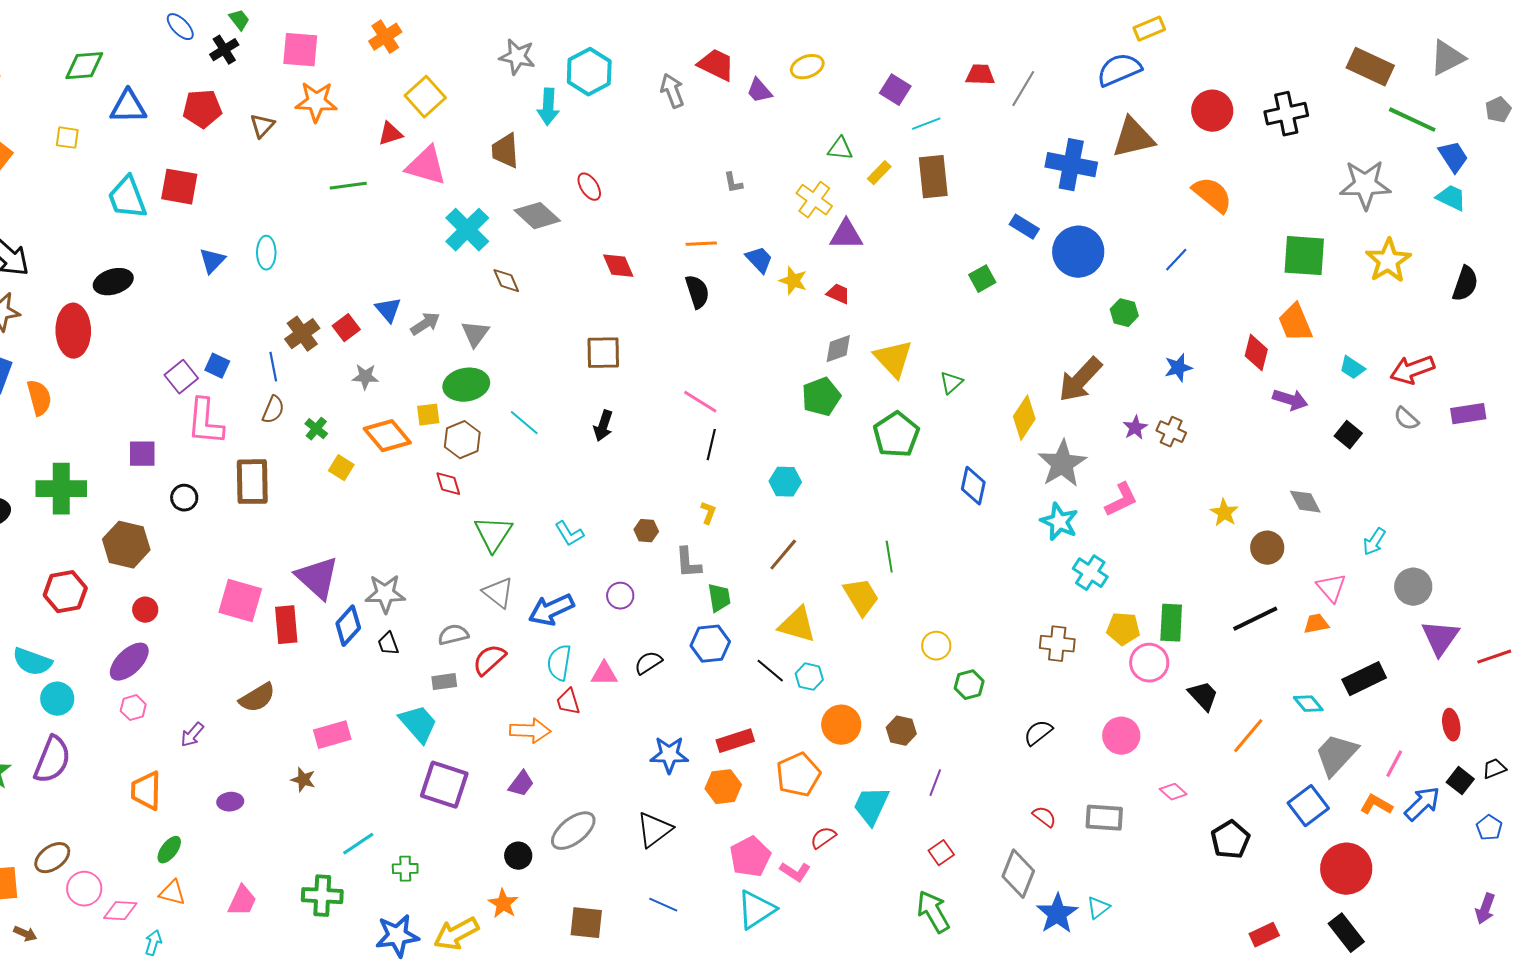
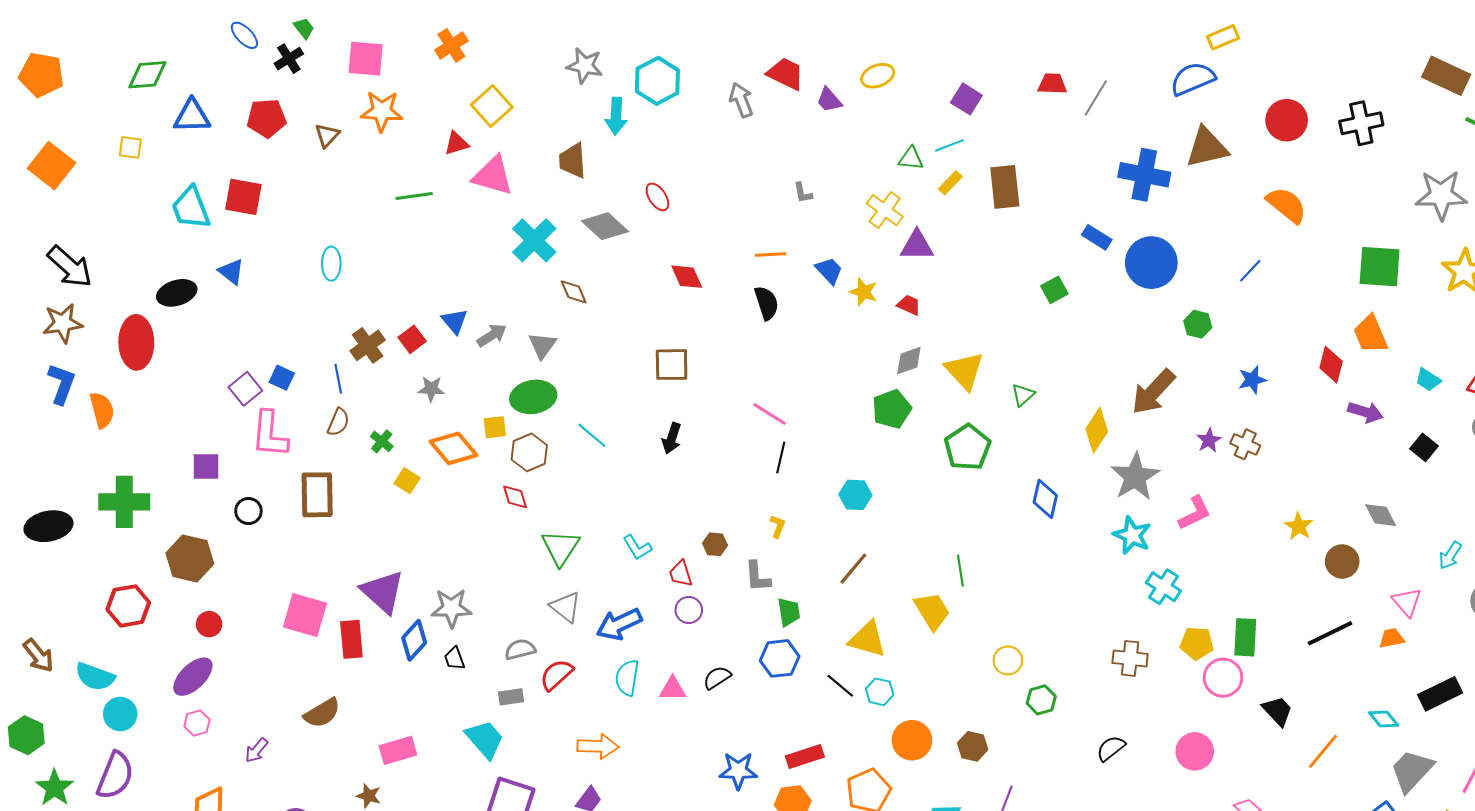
cyan line: (926, 124) -> (949, 145), moved
blue triangle: (212, 261) -> (231, 272), moved, turned -36
red trapezoid: (568, 702) -> (681, 574), moved

